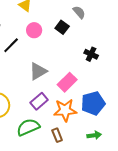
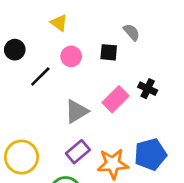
black square: (62, 27) -> (109, 52), turned -32
pink rectangle: (67, 82) -> (115, 99), moved

